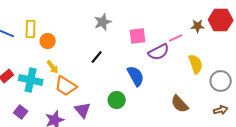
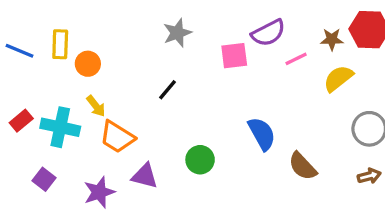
purple semicircle: (159, 52) -> (268, 33), moved
yellow semicircle: (196, 64) -> (338, 78), moved, turned -108
blue semicircle: (136, 76) -> (262, 134), moved
purple triangle: (83, 110) -> (145, 176), turned -36

